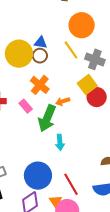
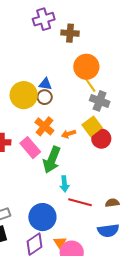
yellow line: (71, 50) -> (89, 83), moved
orange arrow: (63, 101) -> (69, 134), moved
pink rectangle: (26, 106) -> (30, 148), size x1.5
red line: (71, 184) -> (80, 202), moved, turned -45

